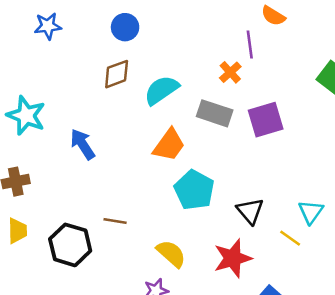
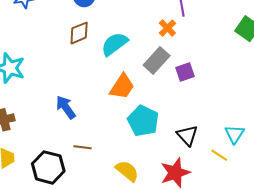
gray rectangle: (215, 113) -> (157, 60), turned -64
purple square: (266, 120) -> (185, 72), moved, size x0.7
blue arrow: (83, 144) -> (66, 107), moved

